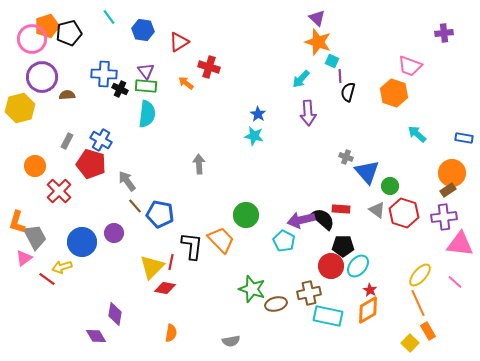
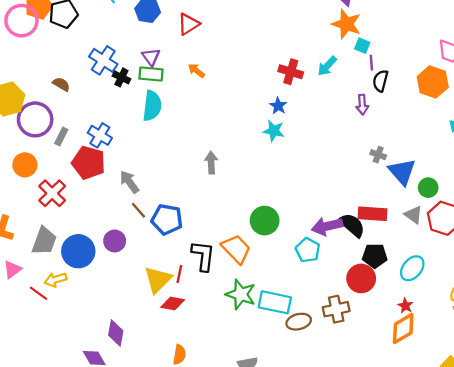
red cross: (209, 67) -> (291, 72), moved
blue cross: (104, 74) -> (103, 60), turned 30
purple circle: (42, 77) -> (35, 119), moved
brown semicircle: (67, 95) -> (61, 84), turned 35
purple arrow: (308, 113) -> (362, 105), moved, size x0.7
red rectangle: (341, 209) -> (372, 214), size x1.4
gray trapezoid: (35, 237) -> (44, 241), moved, turned 48
cyan ellipse: (358, 266) -> (412, 268), moved
green star: (252, 289) -> (241, 294), moved
cyan rectangle: (328, 316) -> (275, 302), moved

